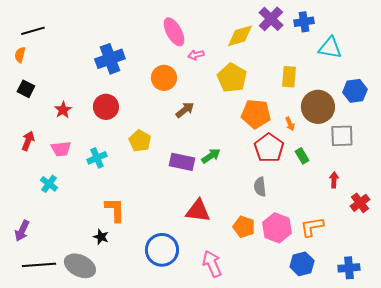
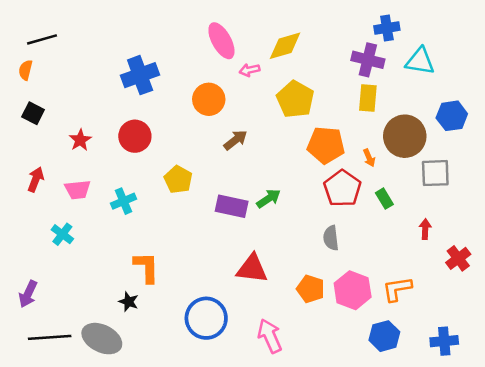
purple cross: (271, 19) -> (368, 60), moved, turned -30
yellow diamond: (240, 36) -> (285, 46), moved

